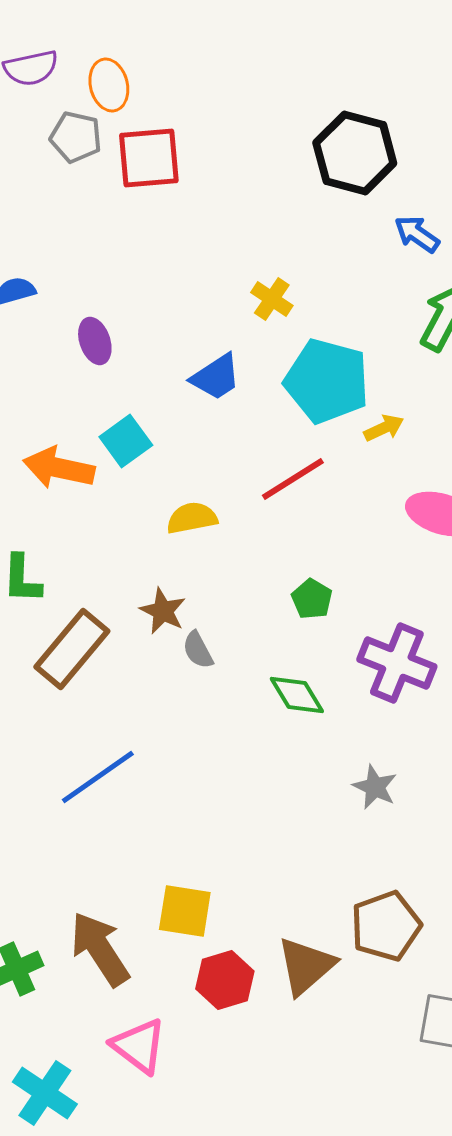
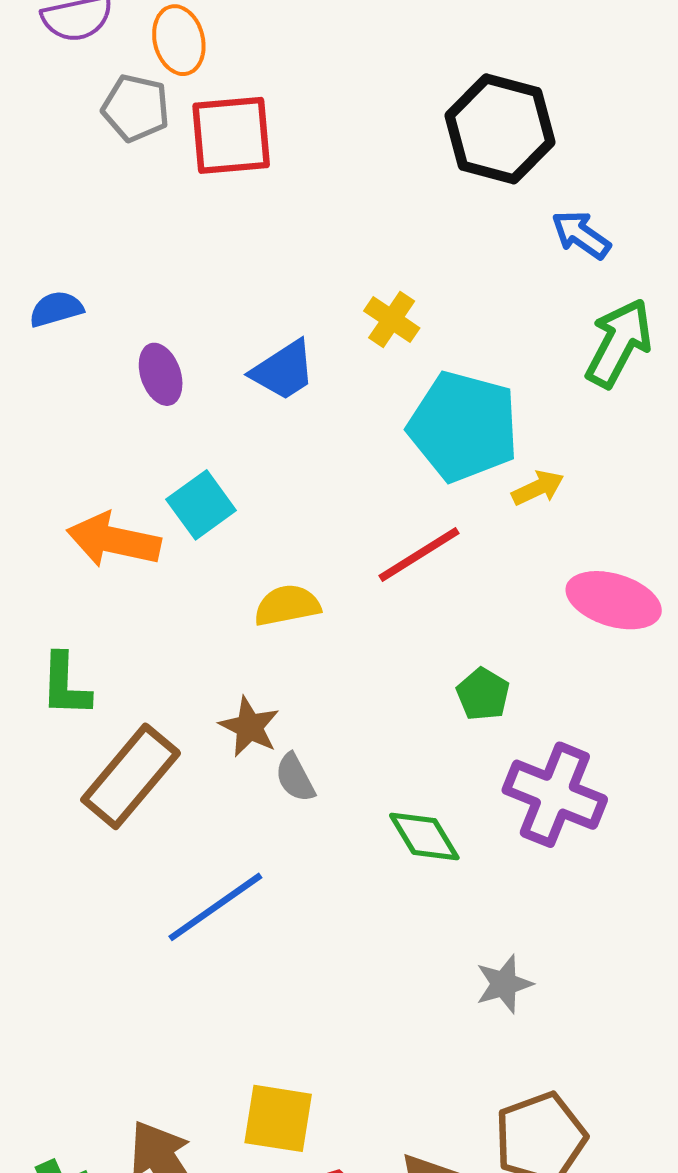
blue trapezoid: (216, 377) -> (283, 370), moved
green pentagon: (312, 599) -> (483, 694), moved
blue line: (98, 777) -> (215, 907), moved
gray star: (375, 787) -> (504, 984), moved, turned 30

